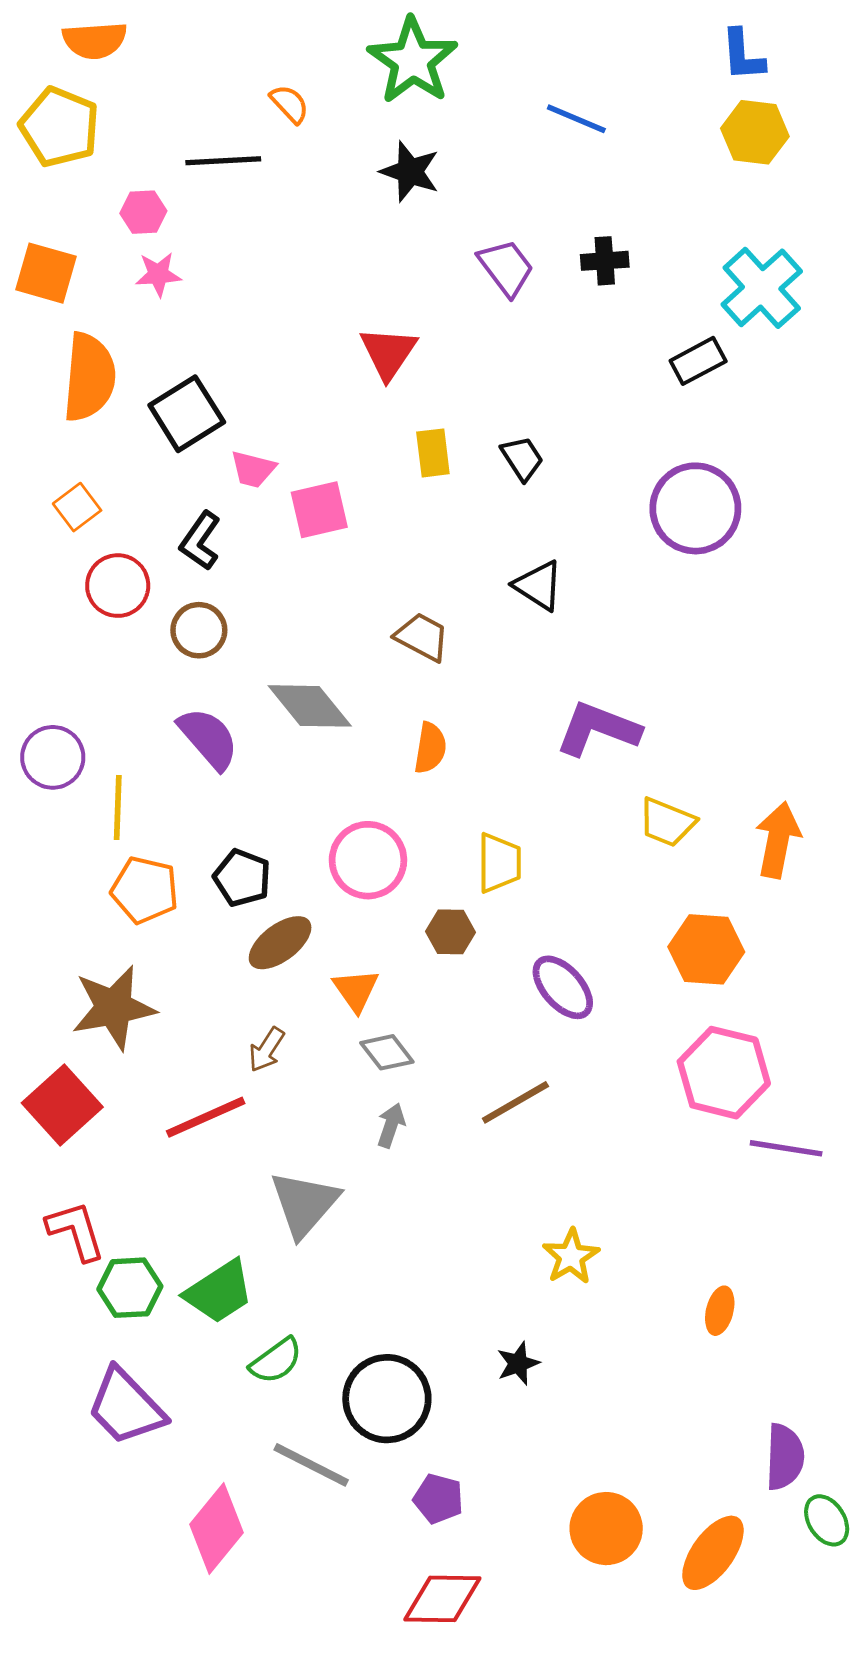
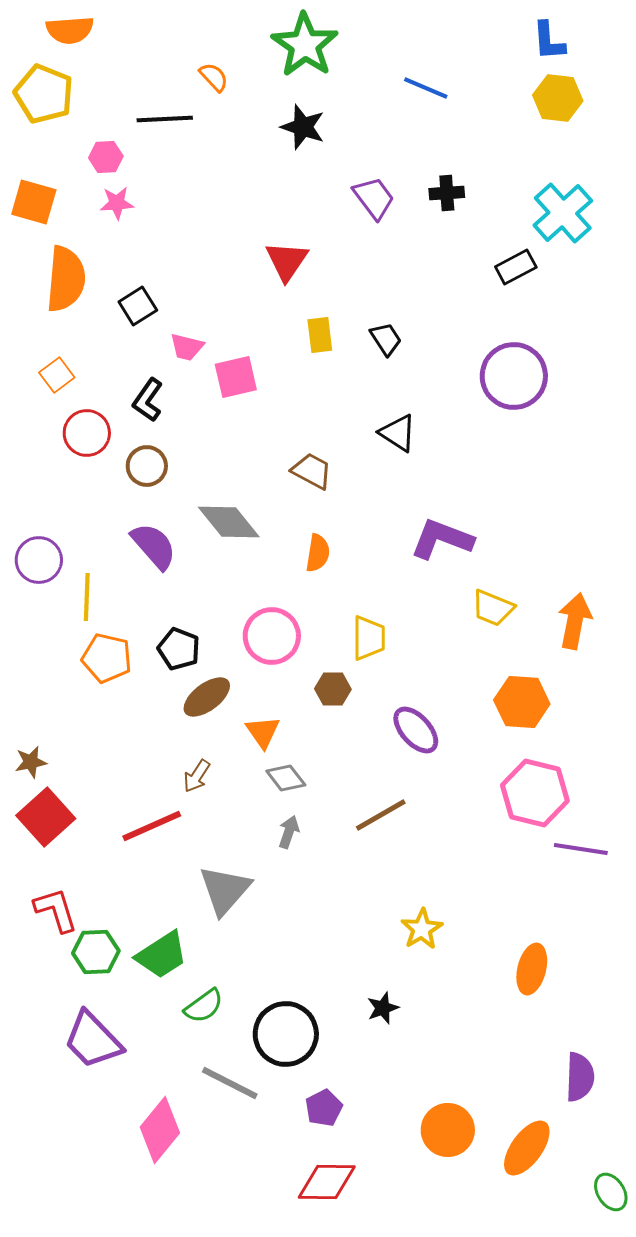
black square: (187, 414) -> (138, 306), size x0.7
brown star: (114, 1008) -> (31, 762), moved, size x0.5
orange ellipse: (720, 1311) -> (532, 969), size x1.4
purple pentagon: (438, 1499) -> (324, 1108), turned 30
green ellipse: (827, 1520) -> (611, 1192), moved

